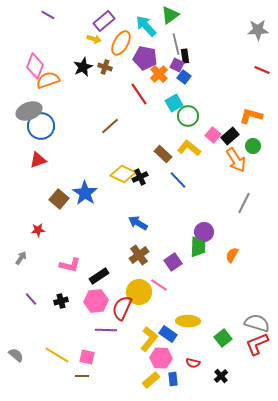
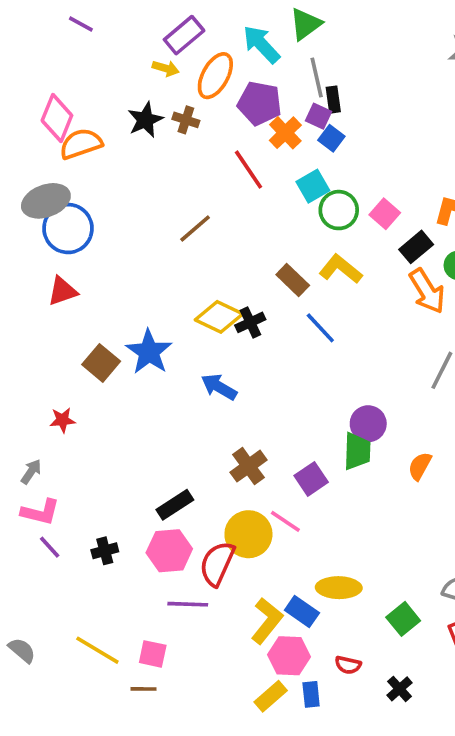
pink square: (213, 135) -> (385, 214), moved
blue arrow: (138, 223) -> (219, 387), moved
pink L-shape: (70, 265) -> (40, 512), moved

